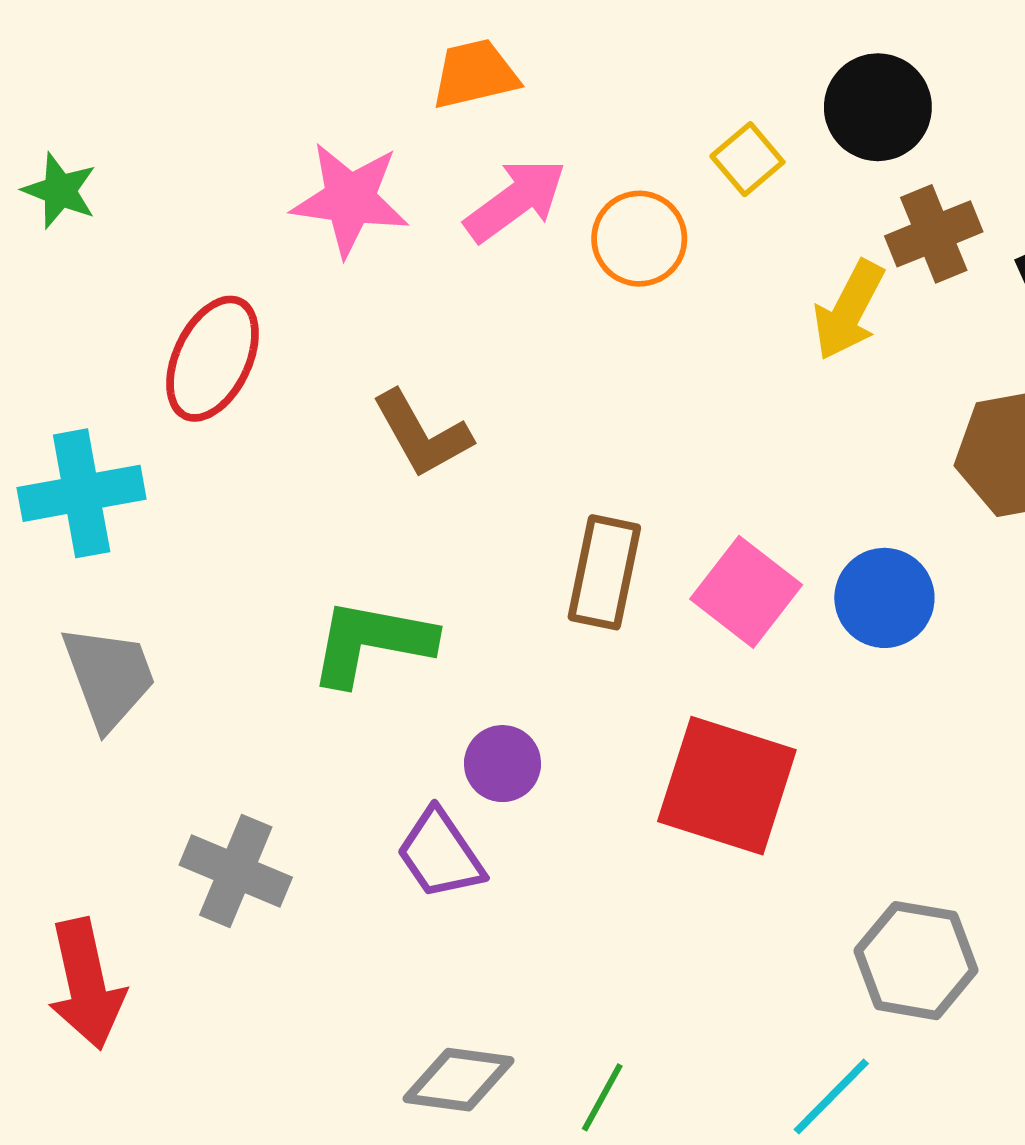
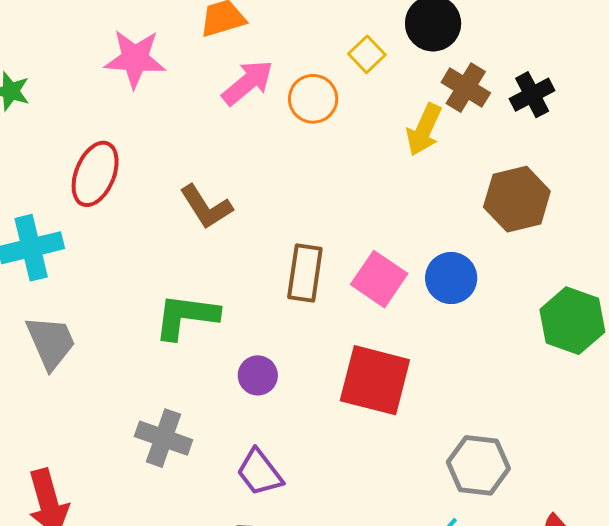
pink star: (350, 199) -> (135, 59), moved
brown cross: (934, 234) -> (466, 88), turned -33
purple trapezoid: (440, 854) -> (259, 472), moved
gray cross: (236, 871) -> (163, 438), moved

